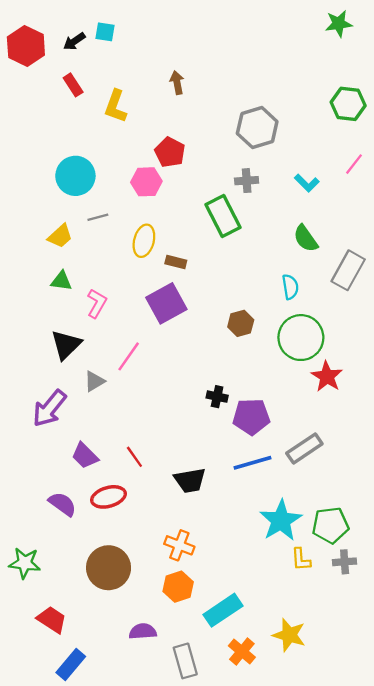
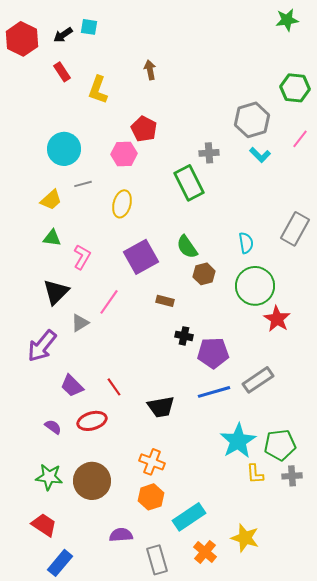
gray hexagon: (257, 127) -> (252, 120), moved
green semicircle: (306, 238) -> (187, 247), moved
brown rectangle: (176, 262) -> (165, 301), moved
purple semicircle: (62, 504) -> (53, 427), size x0.7
green star: (25, 563) -> (49, 477), moved

